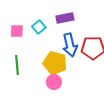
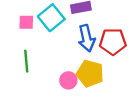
cyan square: (39, 27) -> (51, 18), size x1.6
yellow pentagon: (55, 63) -> (90, 74), moved

